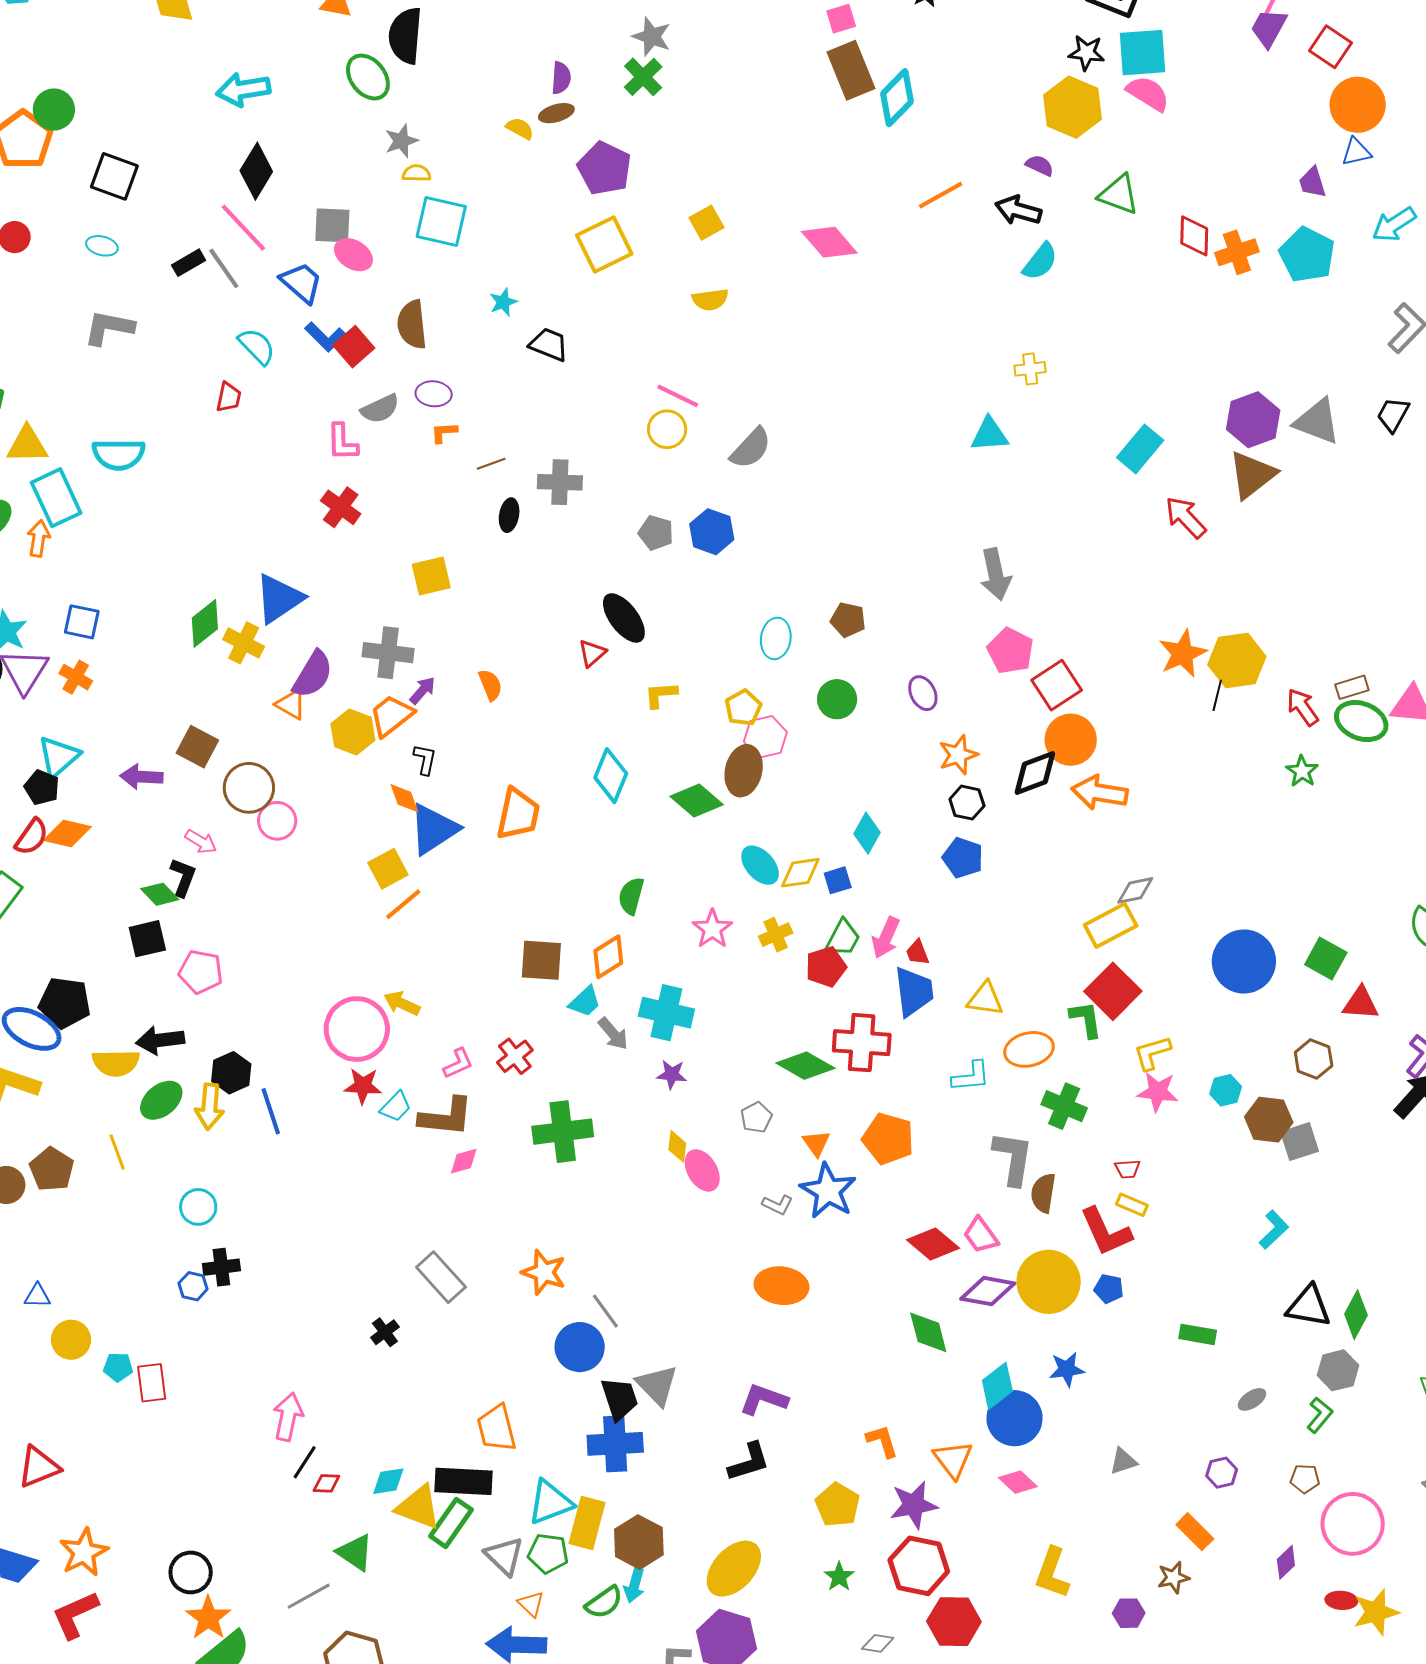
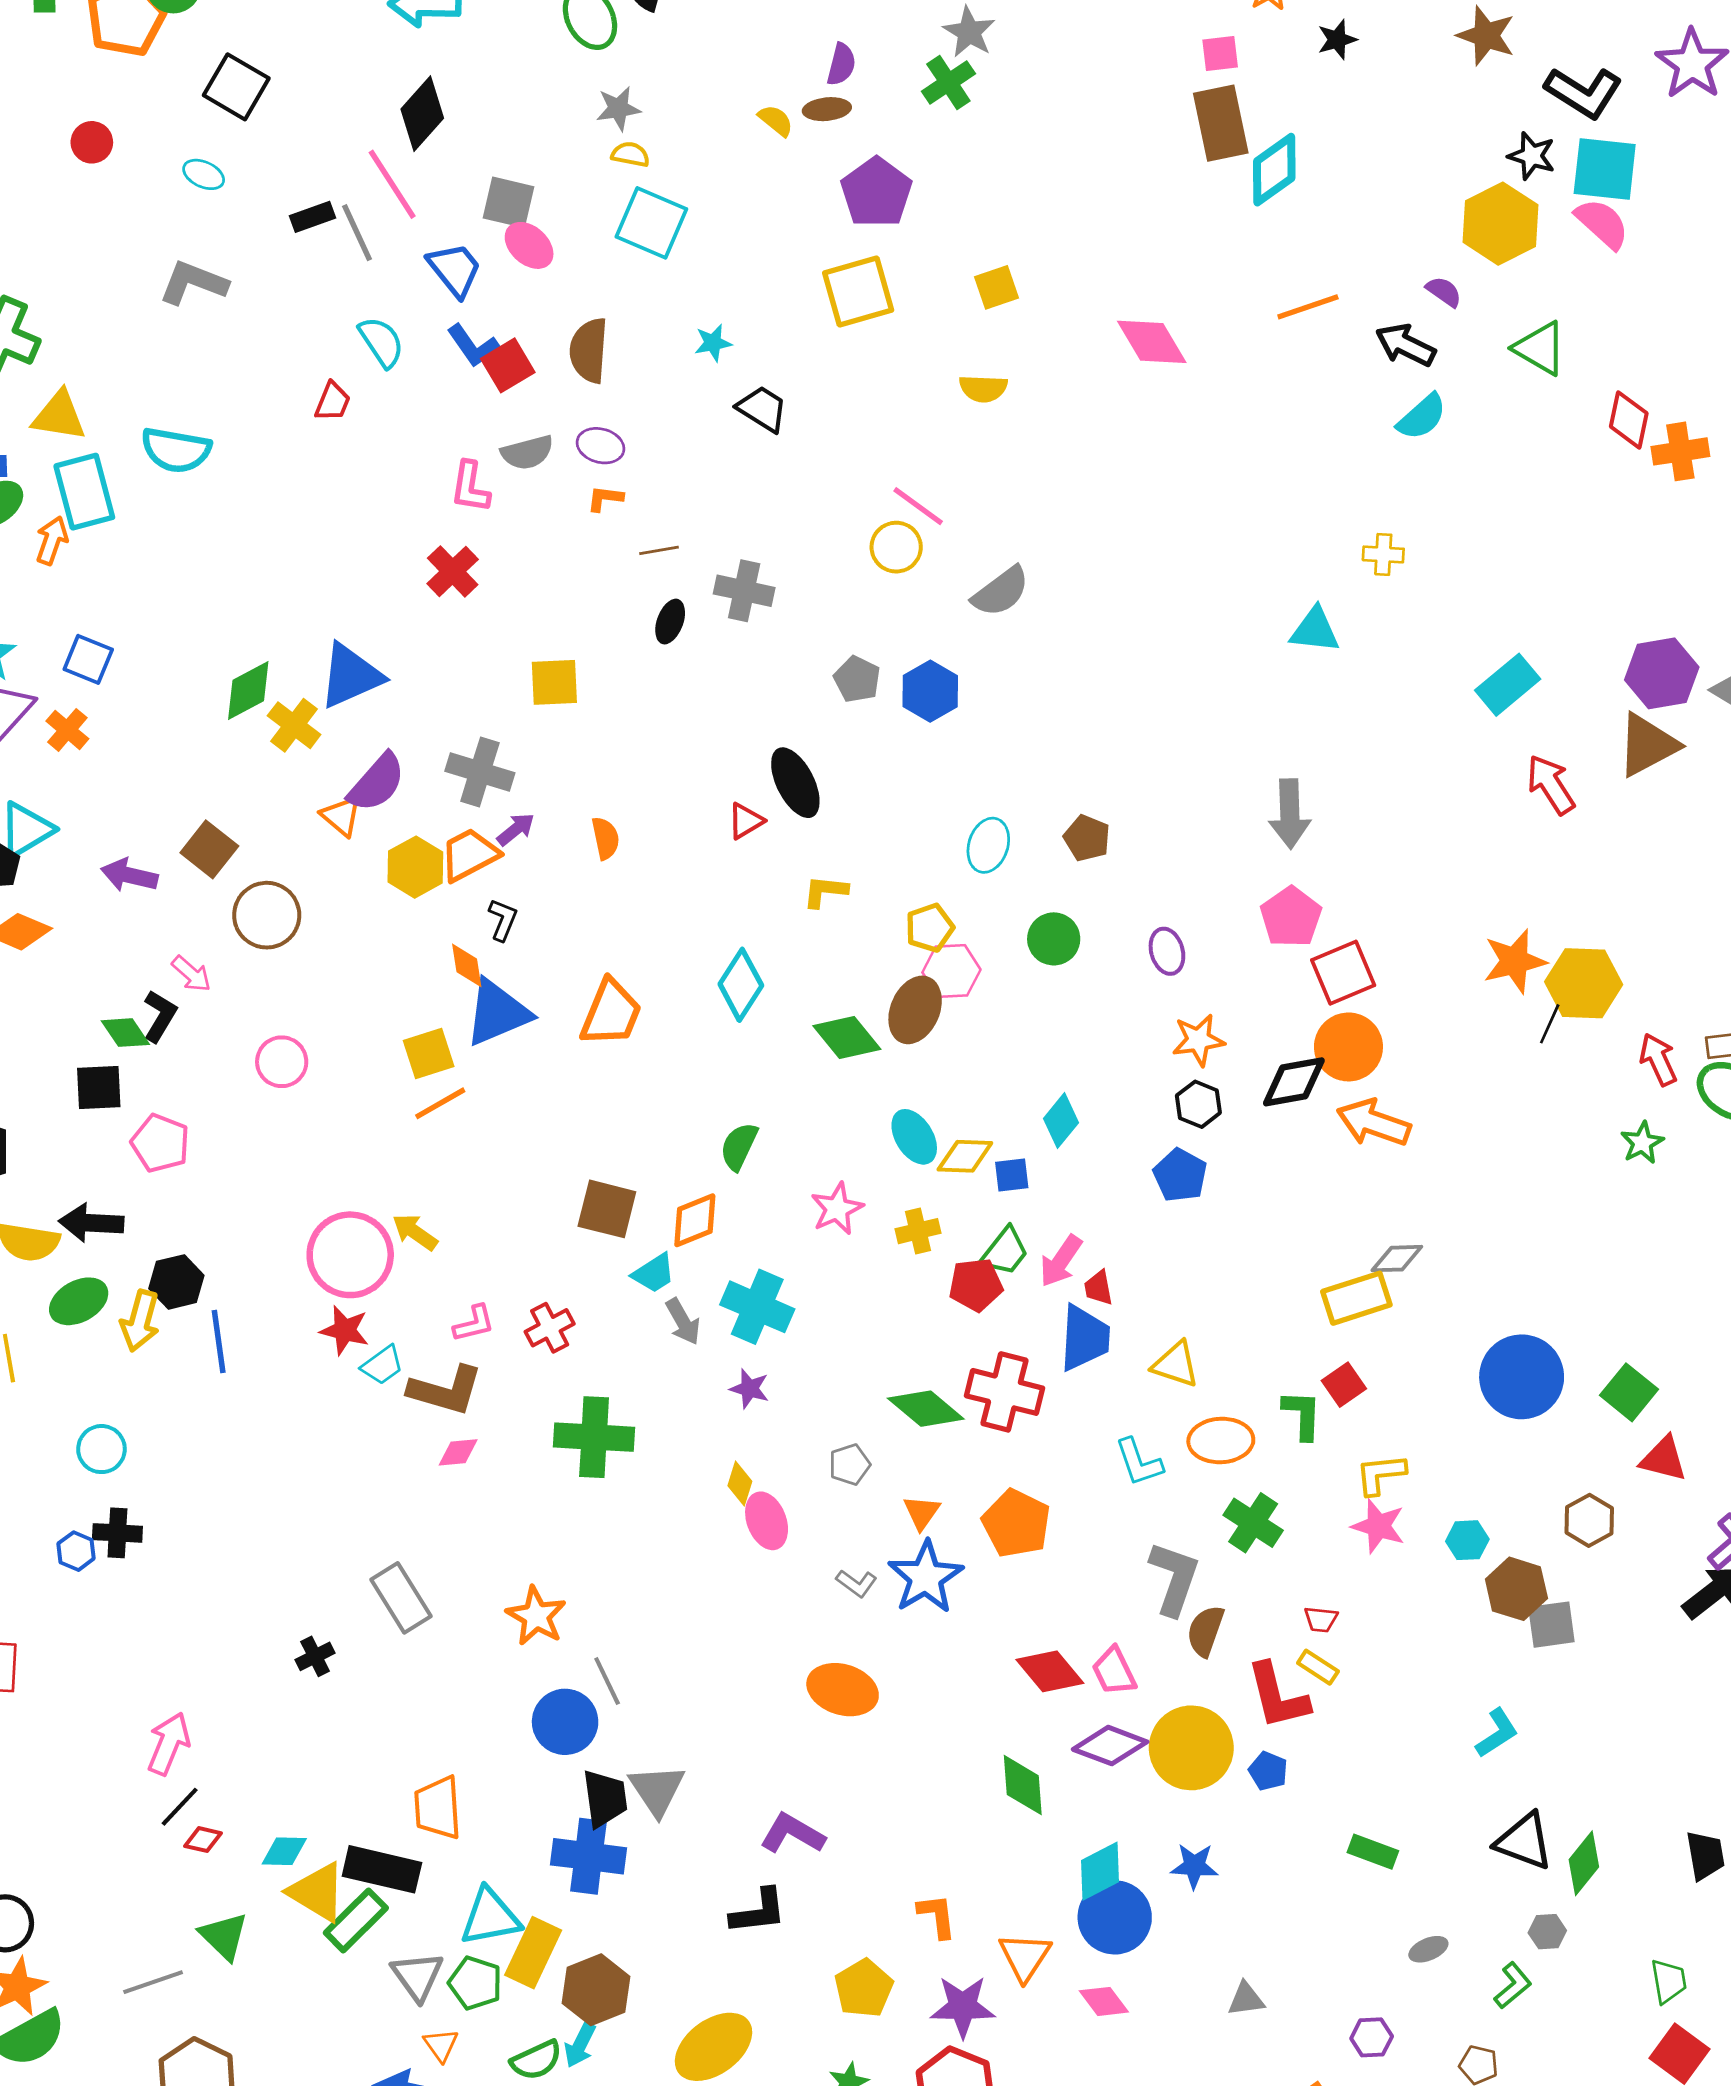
pink circle: (277, 821) -> (282, 1062), moved
red square: (1113, 991) -> (1344, 1385), size x0.6
cyan L-shape: (971, 1077) -> (1139, 1462), turned 66
gray hexagon: (1338, 1370) -> (1547, 1932), size x0.7

